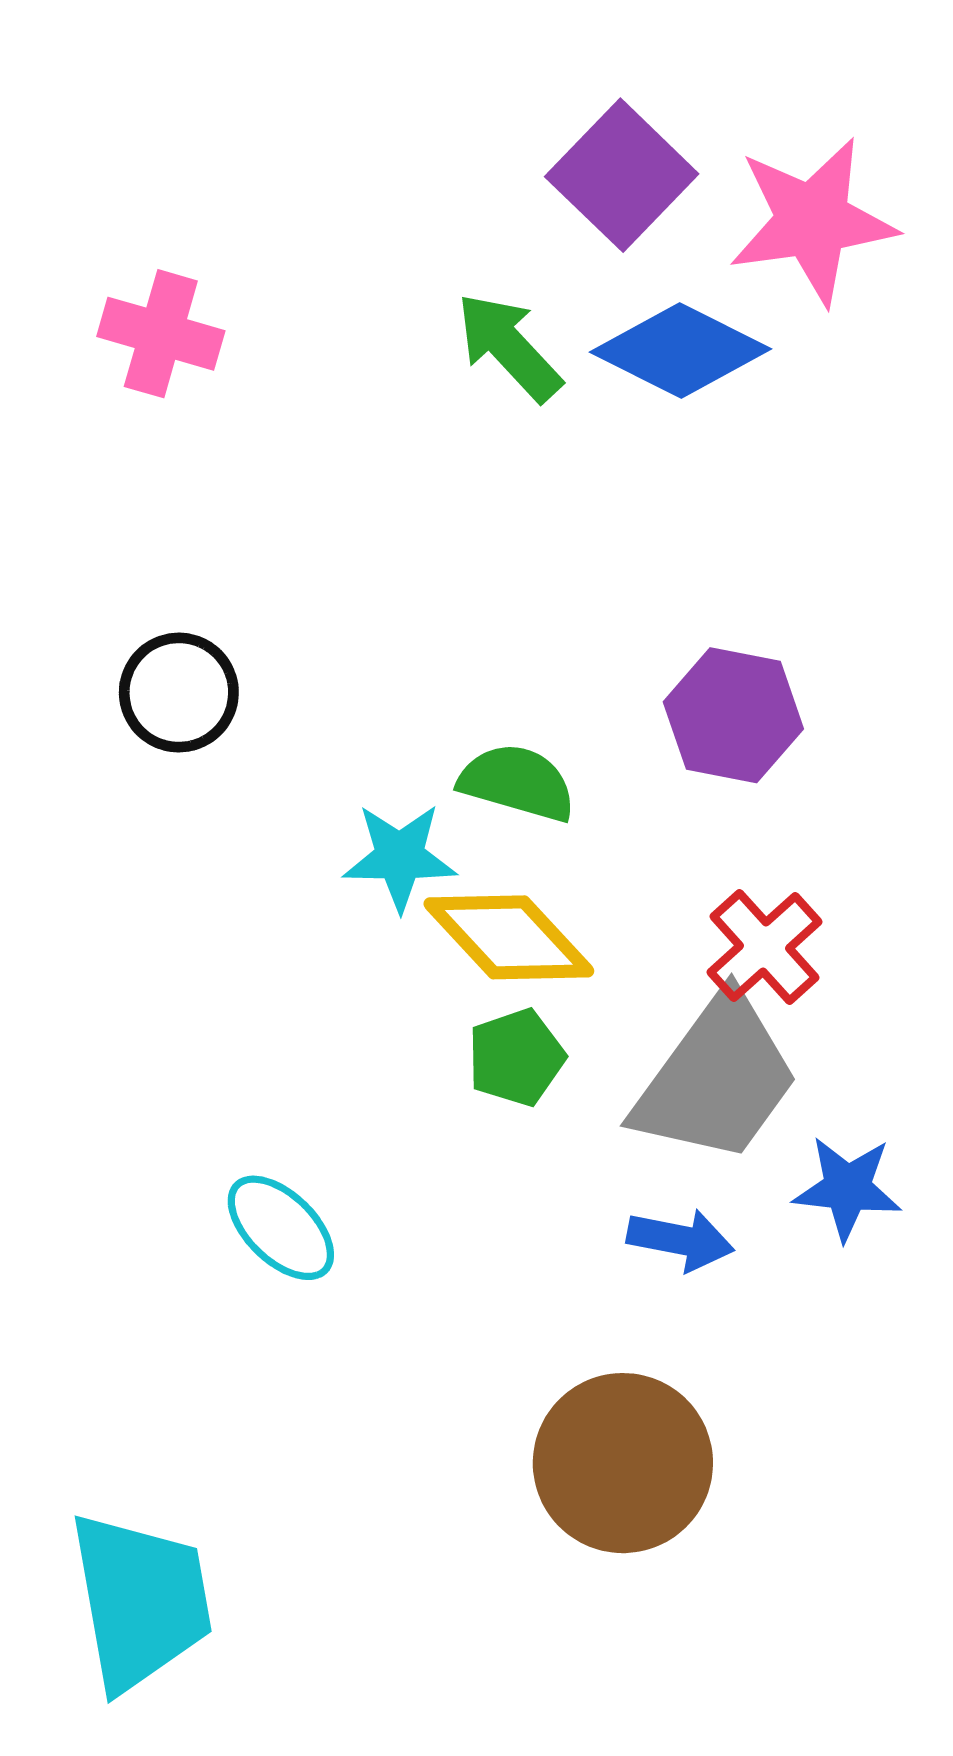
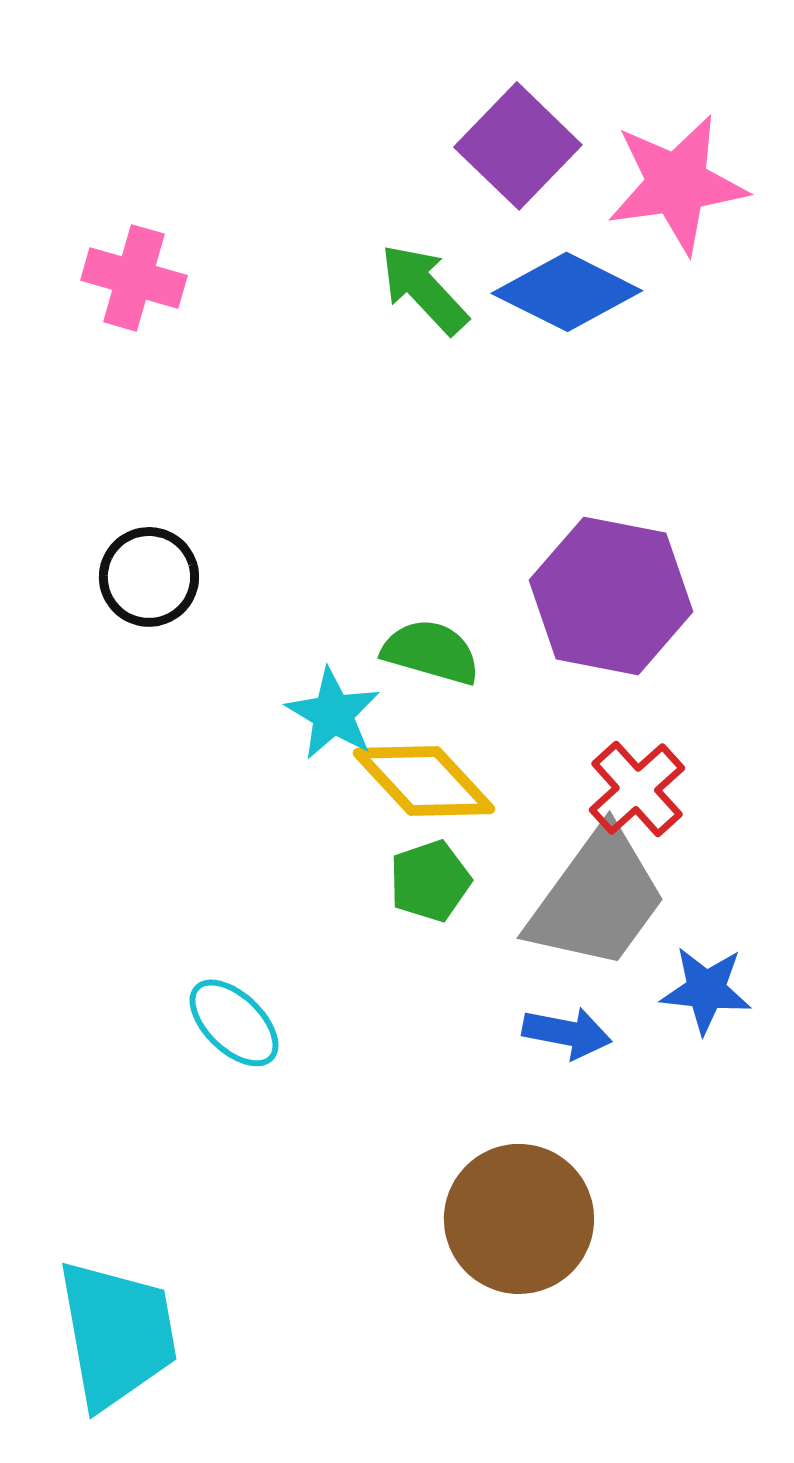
purple hexagon: (733, 715) -> (611, 596), size x1.4
cyan star: (400, 857) -> (333, 714), turned 30

